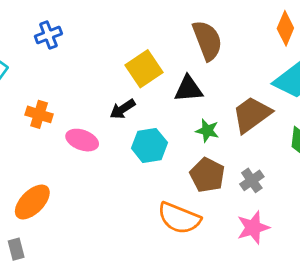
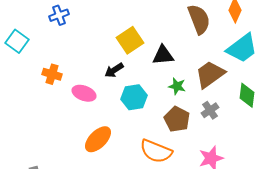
brown semicircle: (207, 40) -> (199, 19), moved
gray cross: (252, 180) -> (210, 110), moved
orange ellipse: (32, 202) -> (98, 139), moved

